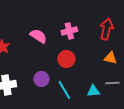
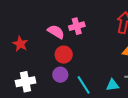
pink cross: (69, 31) -> (77, 26), moved
red circle: (66, 59) -> (64, 55), moved

